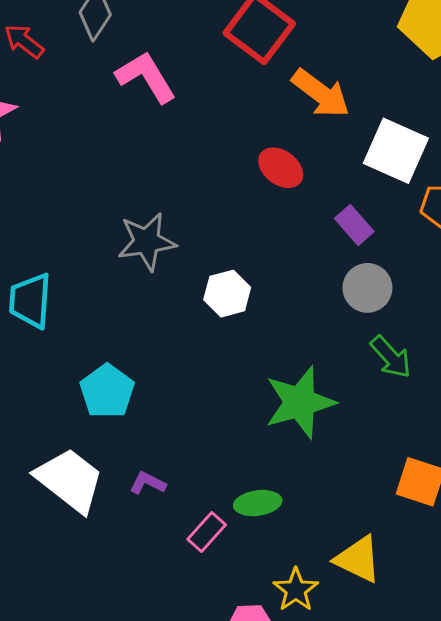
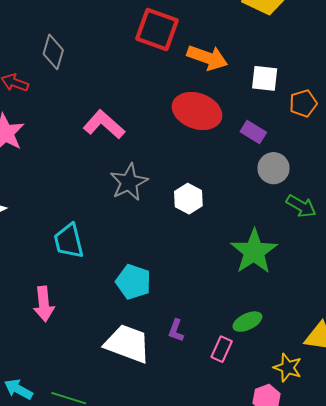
pink L-shape: (146, 77) -> (104, 125), moved
white square: (396, 151) -> (265, 78), size x0.7
red ellipse: (281, 168) -> (197, 111), size x1.6
purple L-shape: (148, 483) -> (176, 330), turned -80

